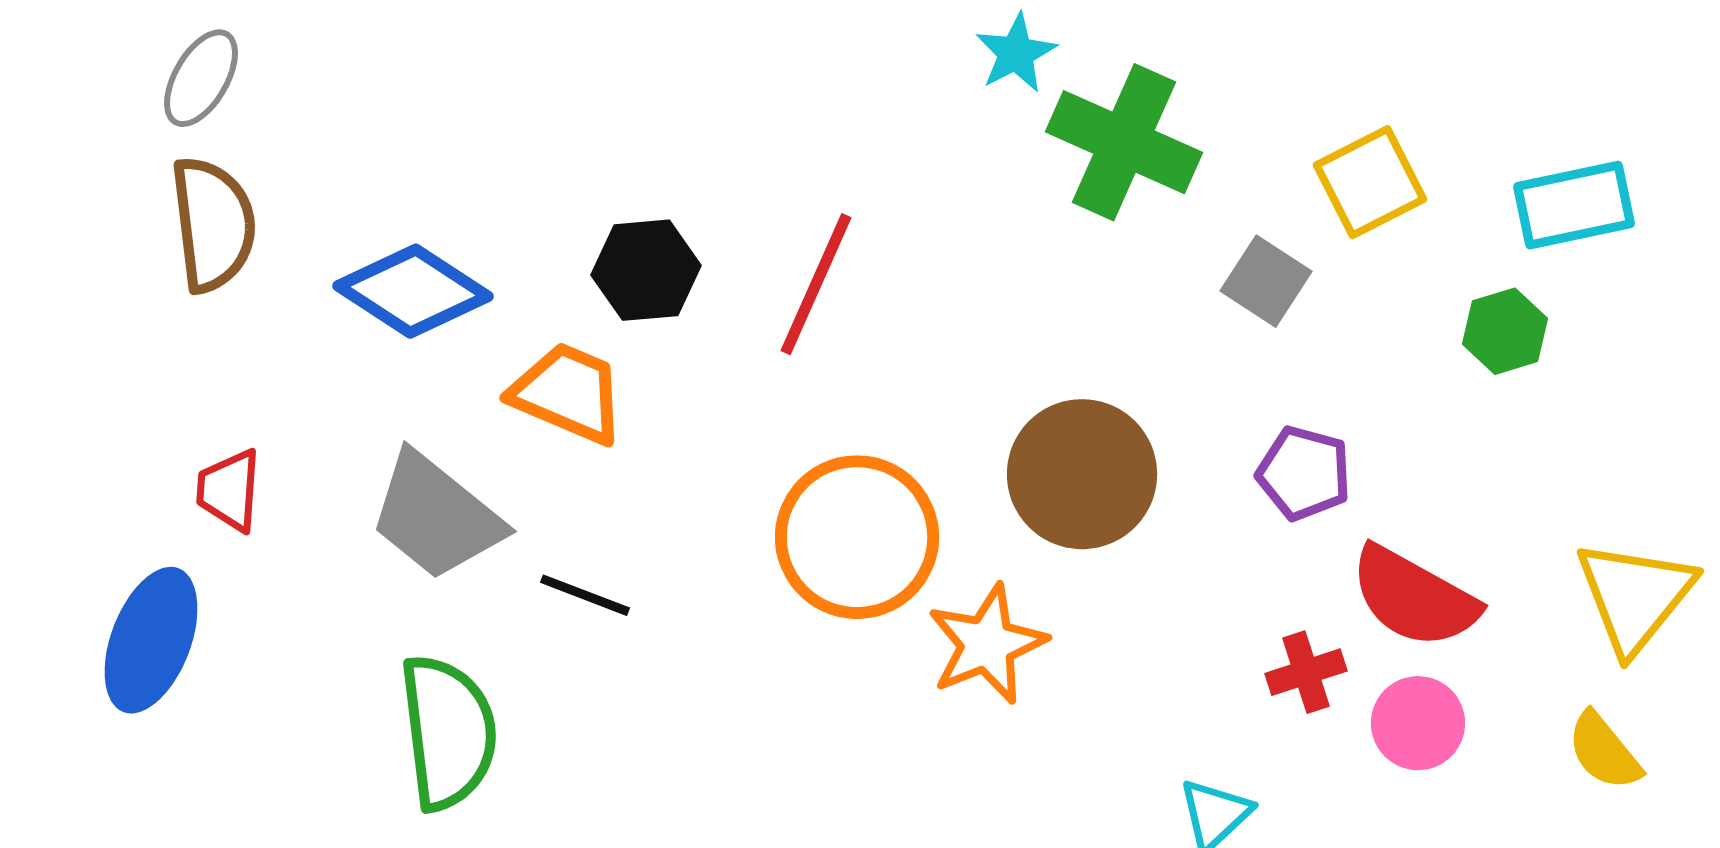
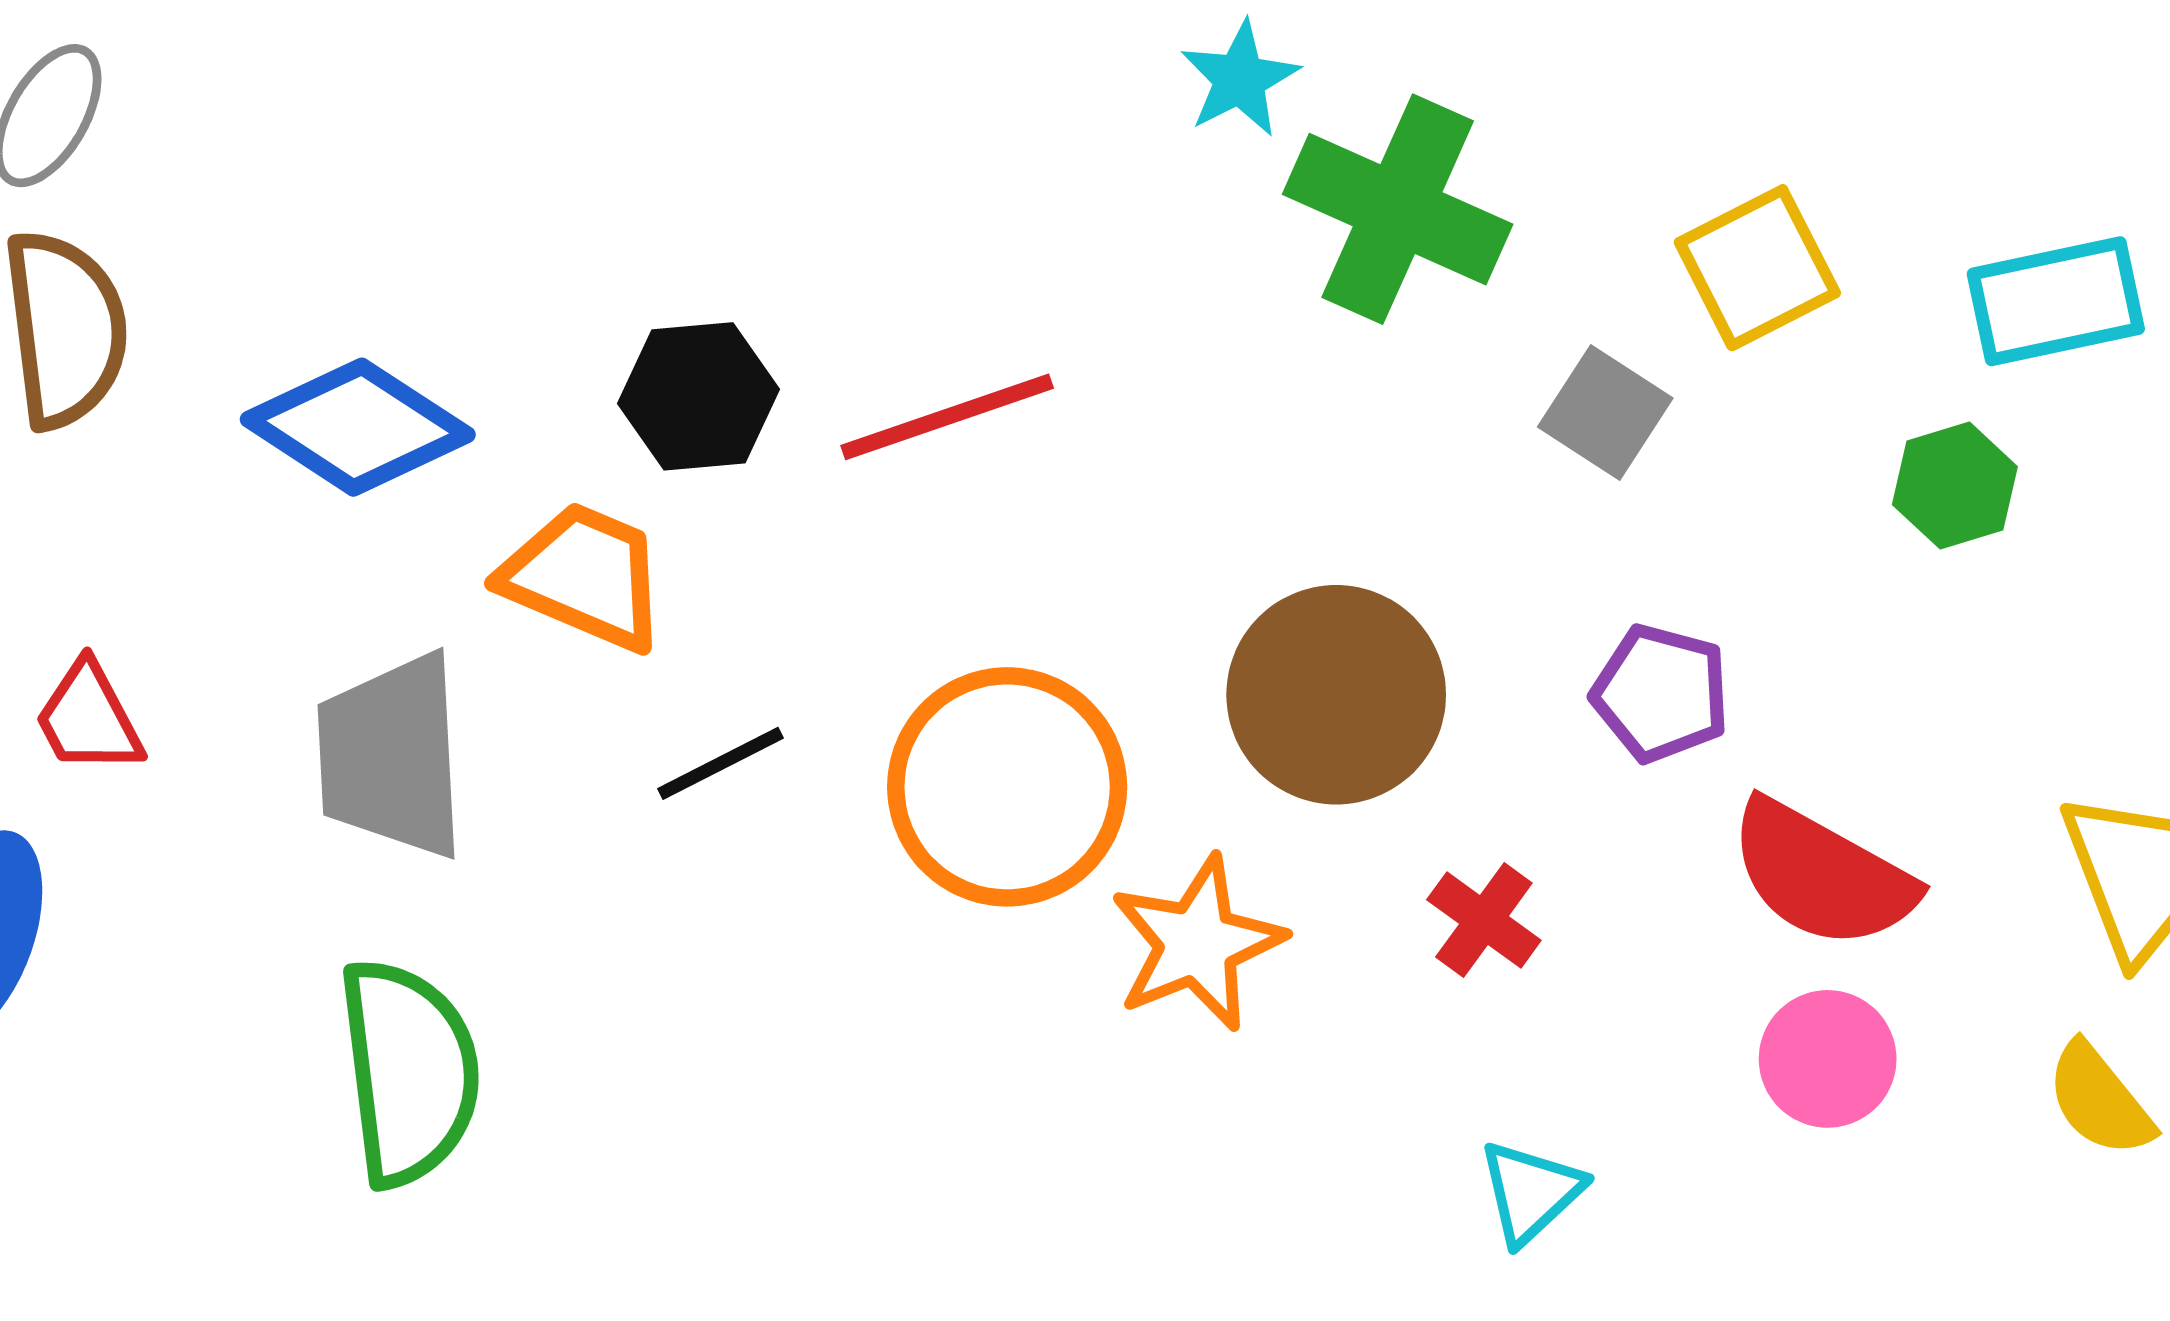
red line: (816, 284) -> (947, 417), turned 47
red trapezoid: (229, 490) -> (89, 718), turned -32
gray trapezoid: (436, 516) -> (391, 756), turned 48
black line: (585, 595) -> (720, 763), moved, turned -48
red cross: (1306, 672) -> (1484, 920), moved, turned -36

